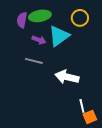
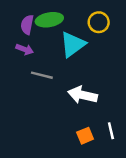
purple arrow: (39, 40) -> (25, 49), moved
white line: (82, 106) -> (111, 131), moved
orange square: (90, 117) -> (85, 136), moved

